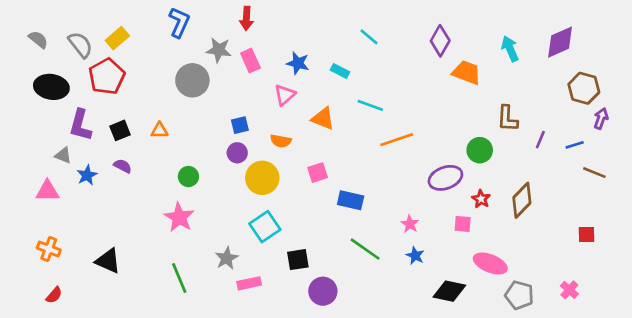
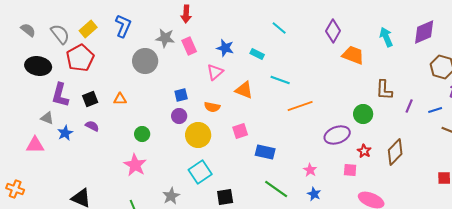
blue L-shape: (179, 22) -> (123, 26), moved
orange cross: (49, 249) -> (15, 189), moved

